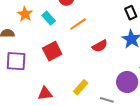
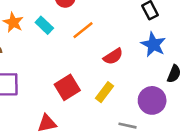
red square: (52, 51) -> (67, 87), moved
yellow rectangle: (81, 87) -> (105, 92), moved

